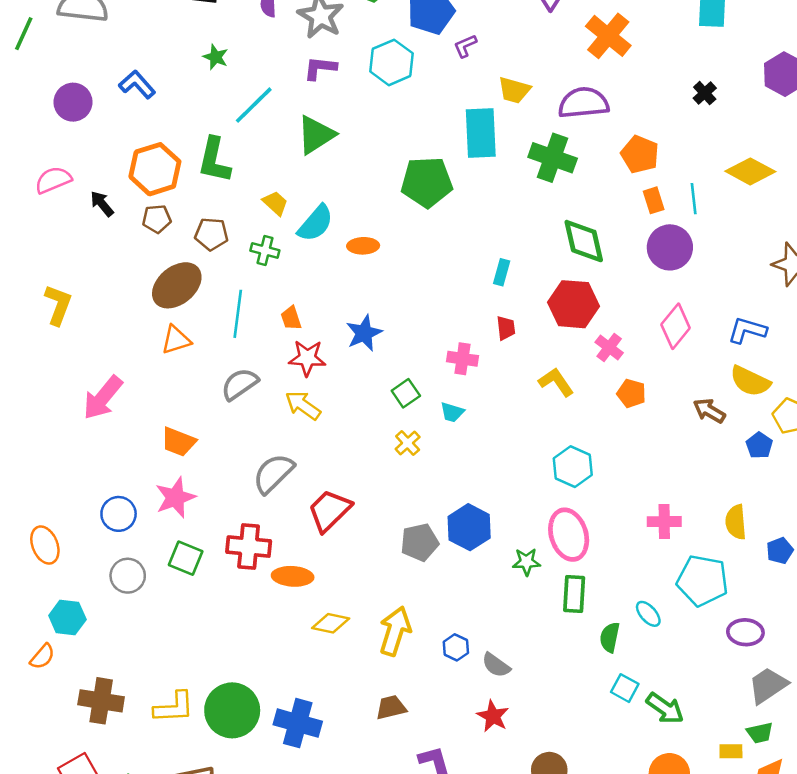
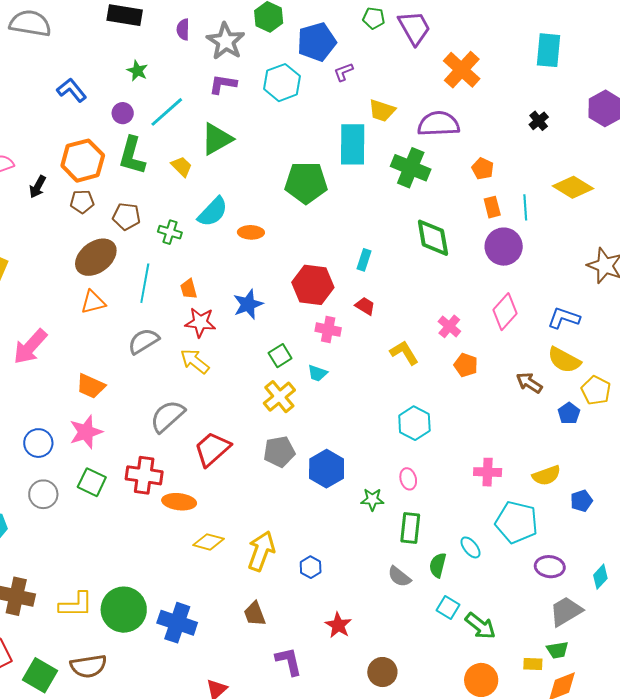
purple circle: (73, 102) -> (123, 113), moved, size x0.7
orange pentagon: (640, 154) -> (483, 169), size x0.7
yellow trapezoid: (275, 203) -> (182, 167), moved
black arrow: (102, 204) -> (38, 187), turned -115
red hexagon: (573, 304) -> (313, 285), moved
red trapezoid: (506, 328) -> (365, 306), turned -55
yellow cross: (408, 443) -> (279, 397), size x1.5
yellow semicircle: (736, 522) -> (546, 475), turned -108
pink ellipse: (569, 535) -> (408, 479), size x0.5
gray pentagon: (420, 542) -> (279, 452), moved
gray semicircle: (496, 665) -> (399, 577), moved
brown trapezoid: (391, 707) -> (255, 614), turned -100

